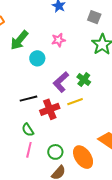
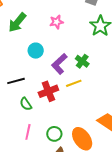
cyan circle: (37, 58) -> (36, 51), moved
black line: (29, 99) -> (16, 81), moved
green semicircle: (28, 130) -> (26, 104), moved

